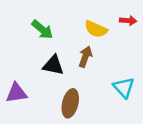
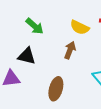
black triangle: (53, 65) -> (27, 56), moved

